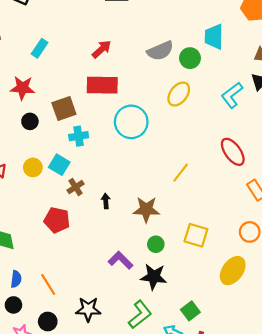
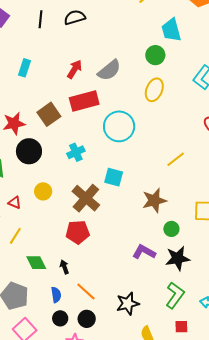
cyan rectangle: (40, 48) -> (25, 68), moved
gray semicircle: (160, 51) -> (109, 70), moved
brown square: (64, 108) -> (49, 114), moved
black circle: (30, 121) -> (29, 151), size x1.6
cyan square: (59, 165) -> (114, 177), moved
yellow line: (181, 173) -> (176, 159), turned 30
brown cross: (76, 187) -> (86, 198), size x1.8
black arrow: (106, 201) -> (64, 267), moved
black circle: (48, 321) -> (87, 319), moved

